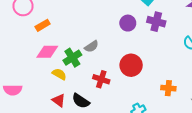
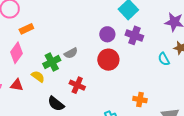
pink diamond: (47, 52) -> (17, 53), moved, turned -60
red circle: (131, 65) -> (108, 60), moved
red triangle: (59, 100) -> (17, 85), moved, turned -32

